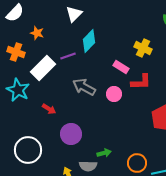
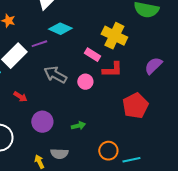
cyan diamond: (89, 41) -> (60, 29), turned 70
yellow cross: (143, 48) -> (114, 36), size x1.4
green arrow: (104, 153) -> (78, 126), moved

